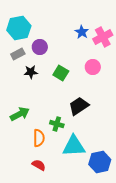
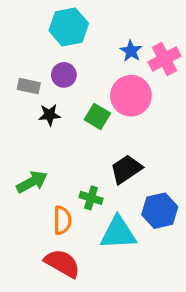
cyan hexagon: (19, 28) -> (69, 27), moved
gray rectangle: (18, 54) -> (29, 86), turned 40
pink circle: (93, 67) -> (131, 96), moved, size x1.6
blue hexagon: (100, 162) -> (160, 211), moved
red semicircle: (39, 165) -> (62, 263), size x1.6

